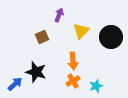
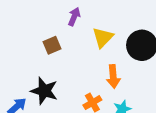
orange arrow: (73, 61) -> (113, 77), moved

